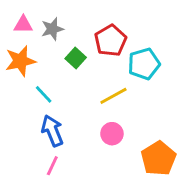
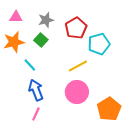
gray star: (52, 29) -> (46, 20), moved
green square: (76, 58) -> (41, 40), moved
pink circle: (112, 134) -> (77, 92), size x1.5

